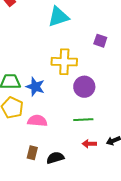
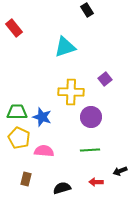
purple square: (100, 41) -> (105, 79), moved, turned 32
red arrow: (89, 144) -> (96, 182), moved
brown rectangle: (32, 153) -> (26, 179), moved

